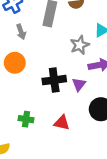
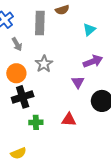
gray star: (80, 45) -> (44, 64), moved
black cross: (54, 80) -> (23, 97), moved

